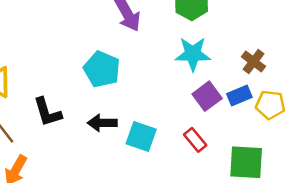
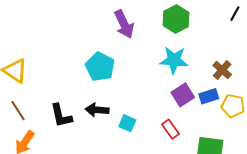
black L-shape: (47, 112) -> (61, 116), moved
cyan square: (141, 136) -> (127, 123), size x0.7

